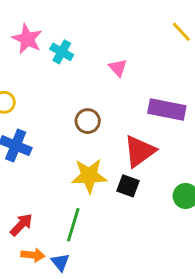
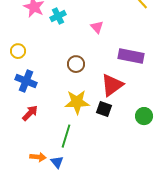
cyan cross: (62, 52) -> (58, 16), turned 35
red arrow: (21, 225) -> (30, 113), moved

